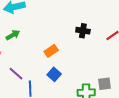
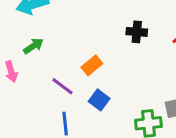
purple line: (16, 74) -> (63, 86), moved

